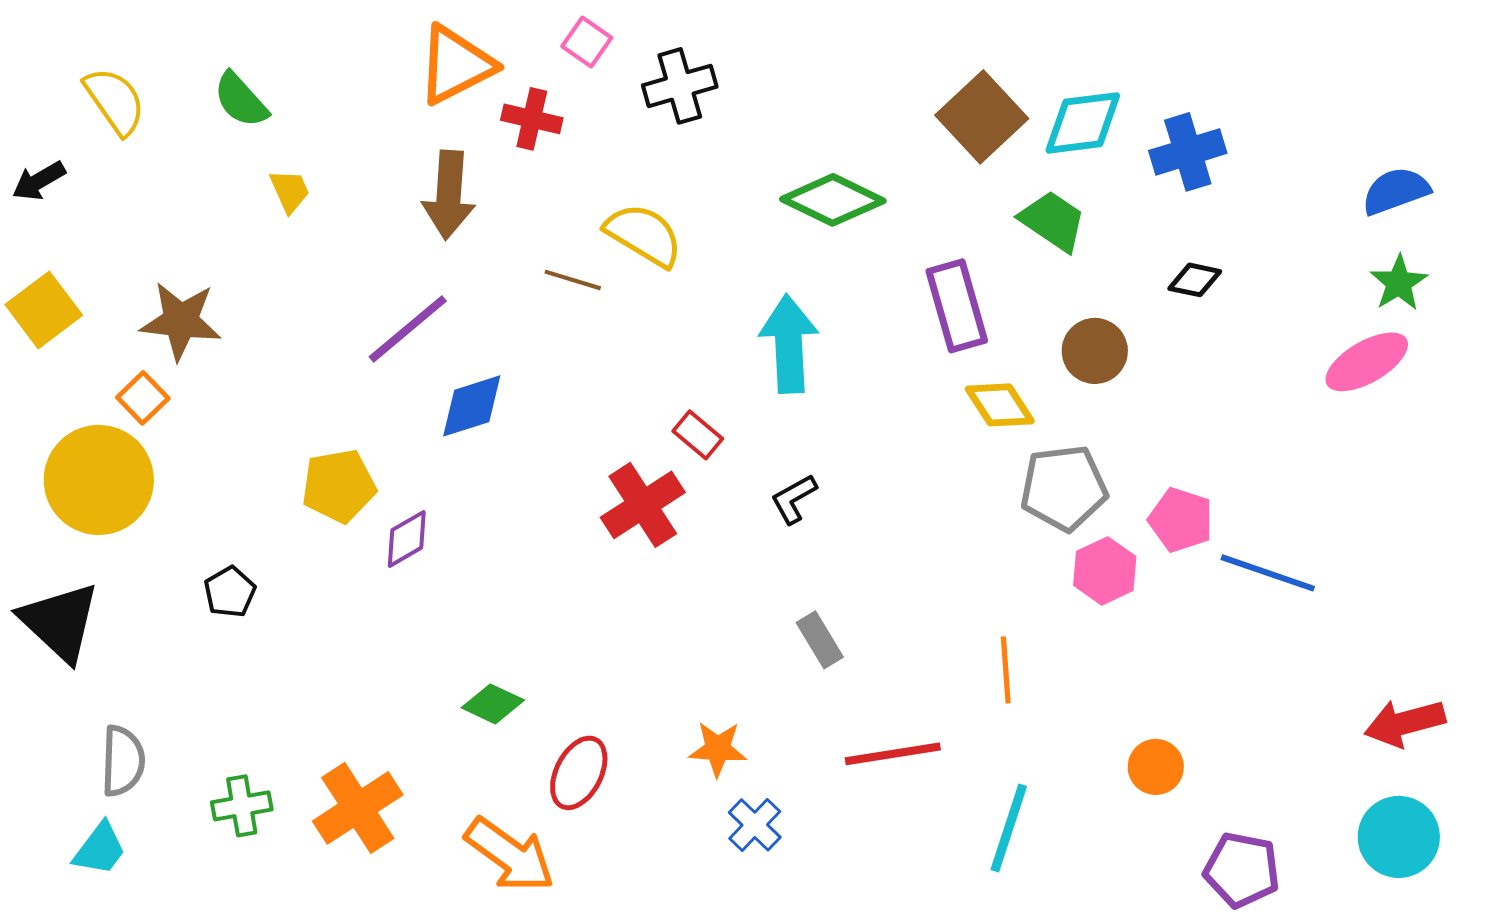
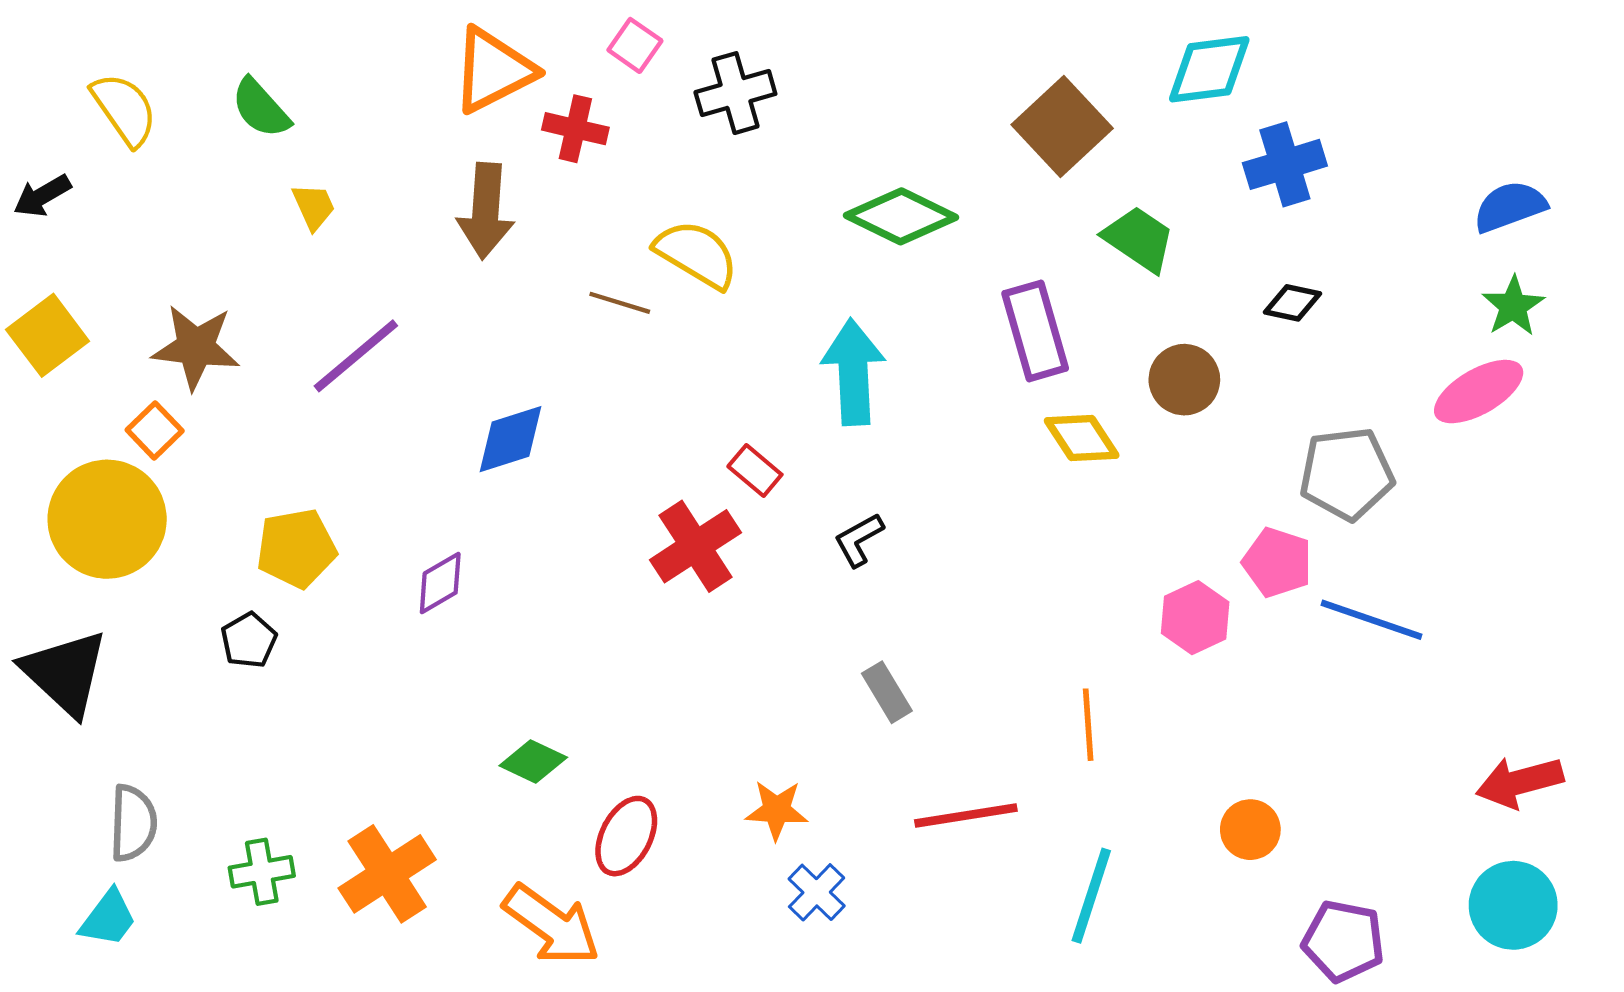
cyan diamond: (1083, 123) -> (1209, 69), moved
purple line: (408, 329) -> (356, 356), moved
yellow pentagon: (339, 486) -> (296, 548), moved
gray pentagon: (1064, 488) -> (1347, 474), moved

